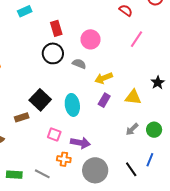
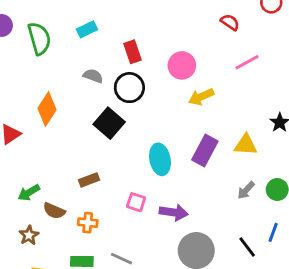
pink line: (137, 39) -> (247, 62), turned 30
gray semicircle: (79, 64) -> (93, 76), moved
yellow arrow: (104, 78) -> (201, 97), moved
black square: (40, 100) -> (109, 123), moved
purple rectangle: (104, 100) -> (205, 150), size x1.5
orange cross: (64, 159) -> (88, 223), moved

